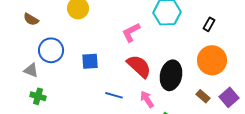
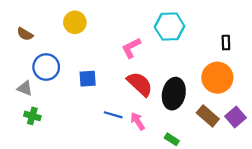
black rectangle: (209, 24) -> (226, 43), moved, turned -32
brown rectangle: (203, 96) -> (208, 116), size x1.5
pink arrow: (147, 99) -> (138, 121), moved

